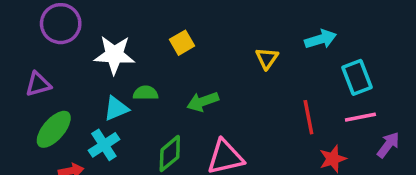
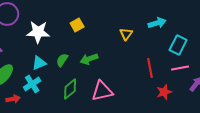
cyan rectangle: (357, 77) -> (178, 45), turned 48
green semicircle: (146, 93) -> (62, 60), moved, turned -56

